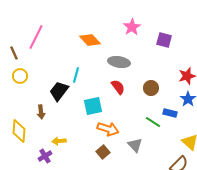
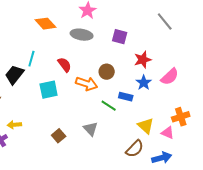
purple square: (164, 40) -> (120, 37), moved
gray ellipse: (119, 62) -> (82, 35), moved
red semicircle: (118, 87) -> (65, 65), moved
orange arrow: (108, 129) -> (87, 84), moved

